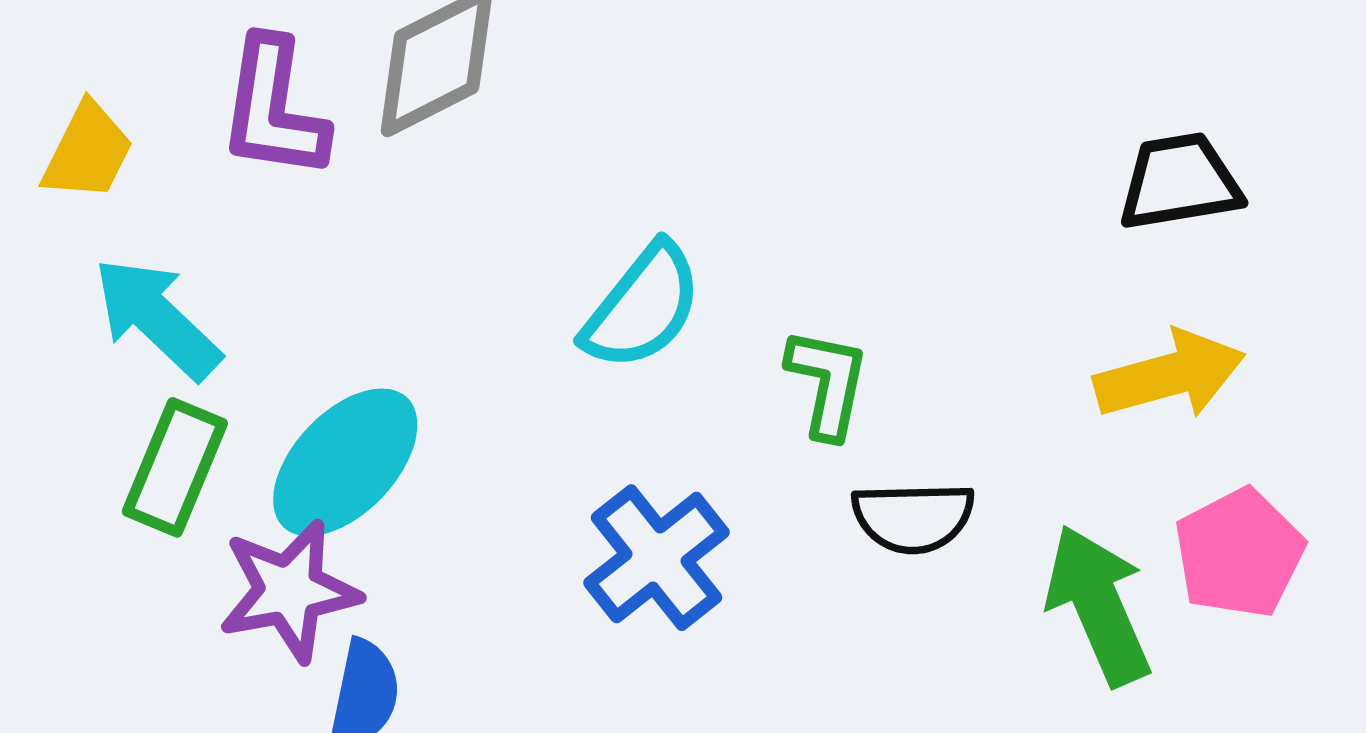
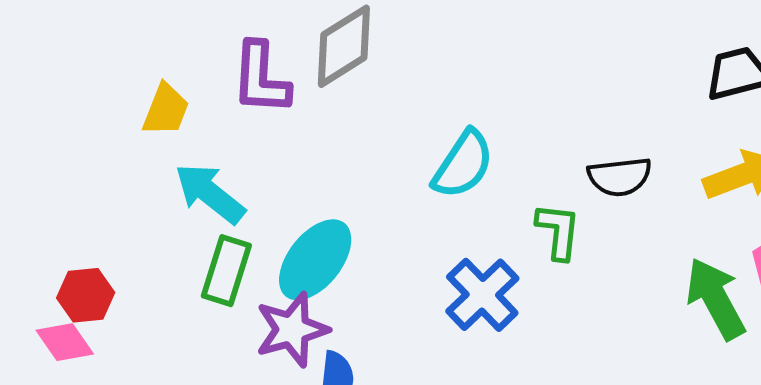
green L-shape: (827, 383) -> (558, 231), moved
black semicircle: (913, 517) -> (620, 177), moved

